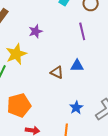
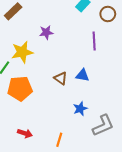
orange pentagon: (19, 105) -> (20, 89), moved
blue star: (76, 107) -> (80, 109), moved

